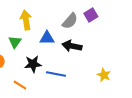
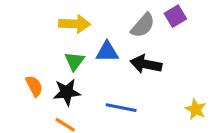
yellow arrow: (26, 20) -> (75, 24), turned 102
green triangle: (15, 42) -> (75, 61), moved
black star: (33, 64) -> (67, 92), moved

